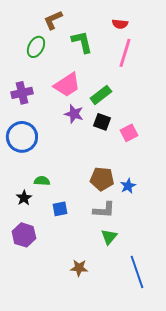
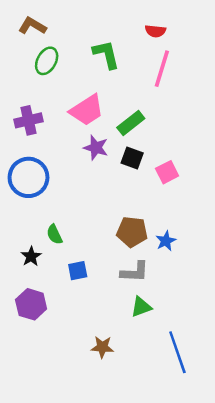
brown L-shape: (53, 20) -> (32, 26), moved, turned 55
green semicircle: (42, 181) -> (54, 234), turned -119
green triangle: (109, 237) -> (141, 307), turned 30

